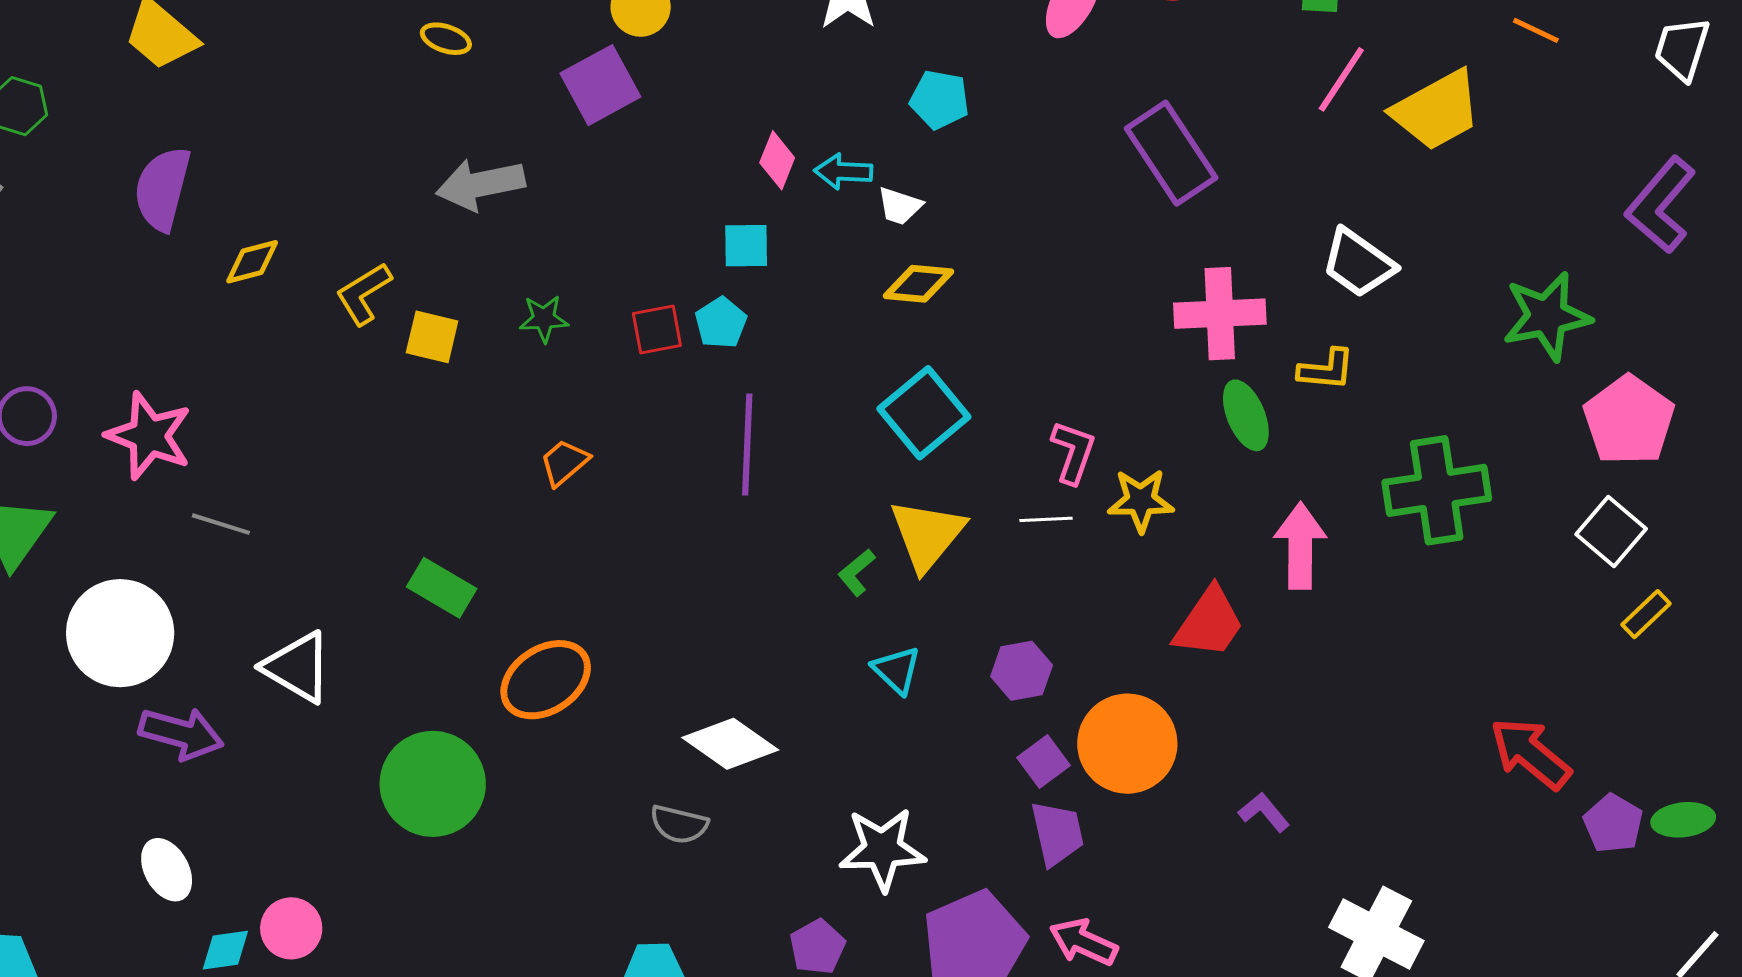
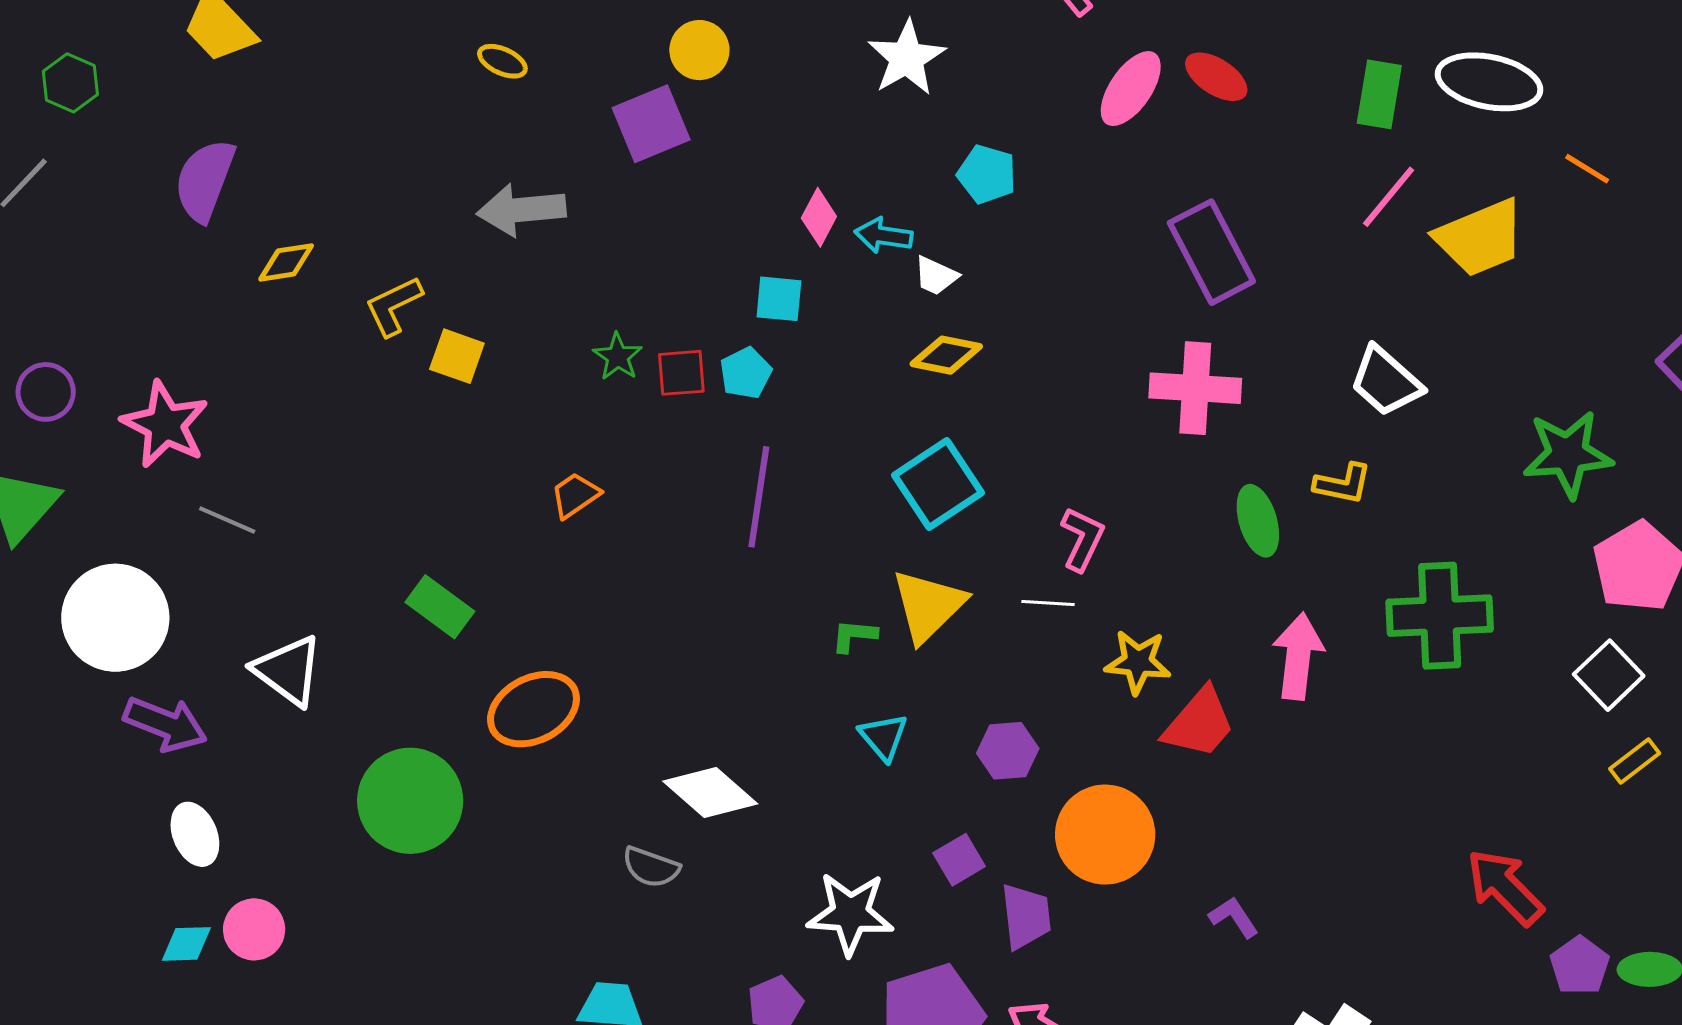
pink cross: (1220, 314) -> (1195, 388), moved
green star: (544, 319) -> (618, 357), moved, turned 30
yellow star: (1141, 500) -> (1138, 662), moved
green L-shape: (857, 572) -> (854, 636), turned 39
purple square: (1043, 761) -> (959, 860), moved
white ellipse: (167, 870) -> (195, 834), moved

